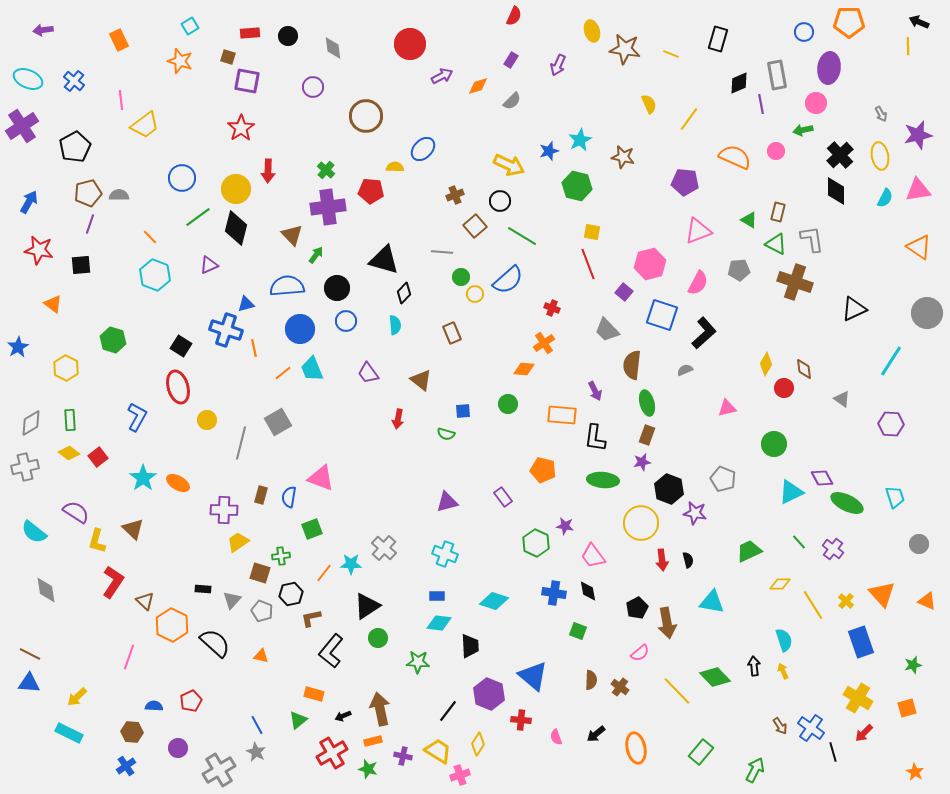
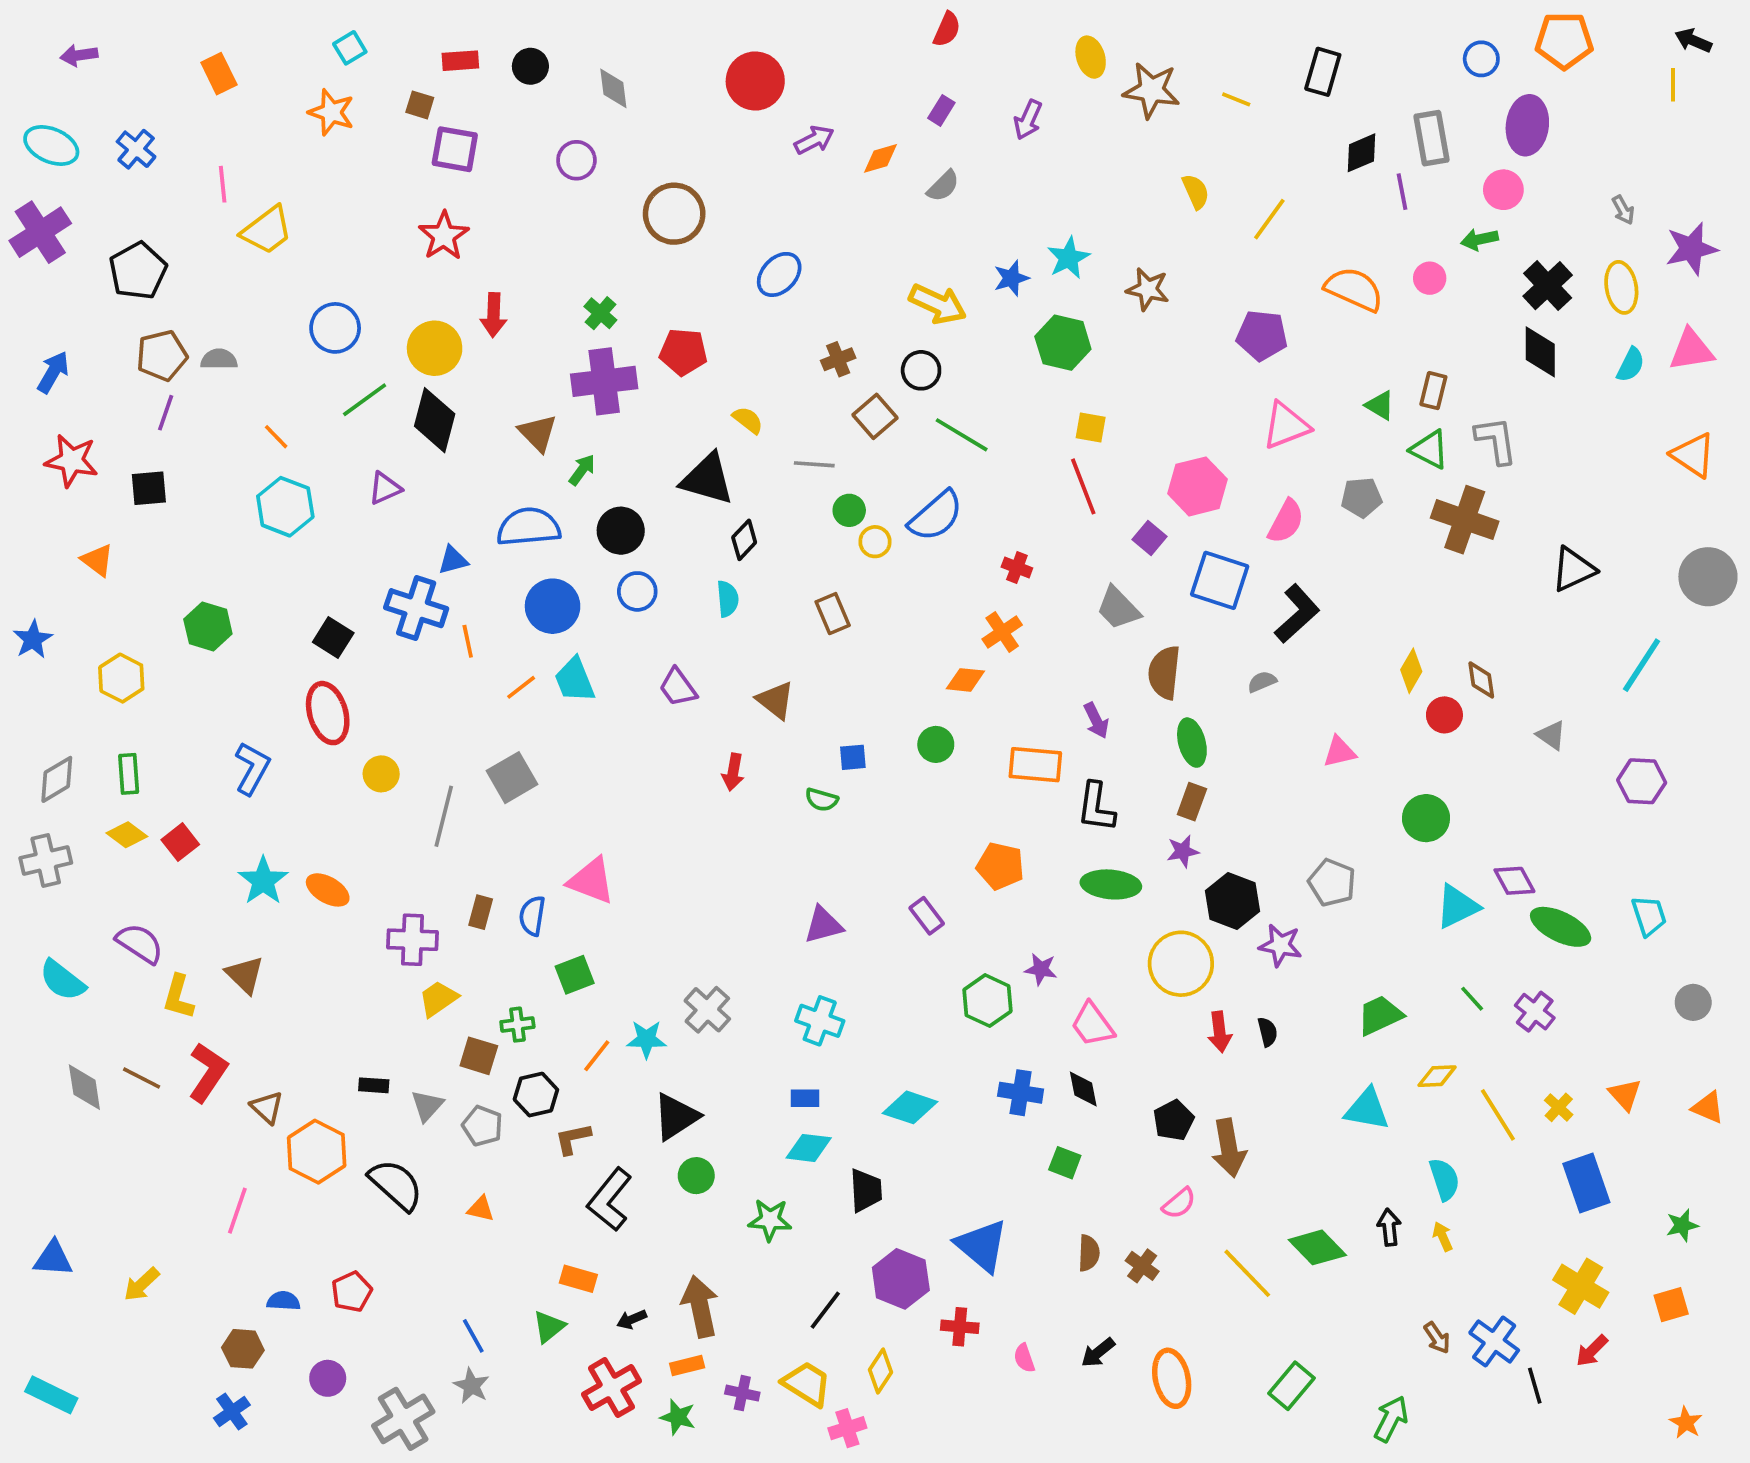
yellow semicircle: (395, 167) -> (748, 420), moved, turned 36
orange triangle: (882, 594) -> (1625, 1095), size x0.7
cyan triangle: (712, 602) -> (1367, 1109), moved
brown line: (30, 654) -> (142, 1078), moved
cyan rectangle: (69, 733) -> (51, 1395), moved

